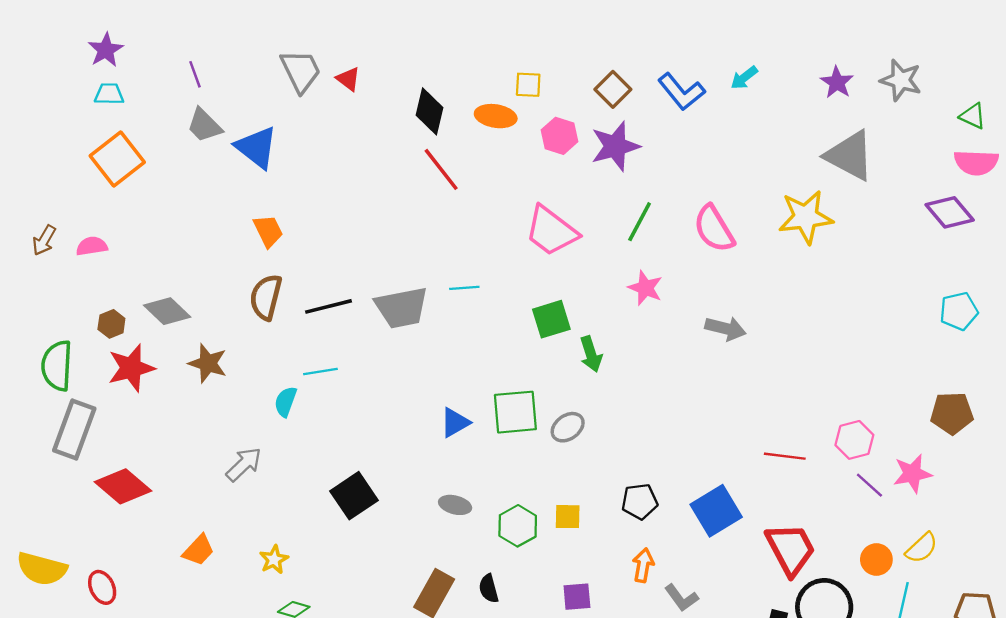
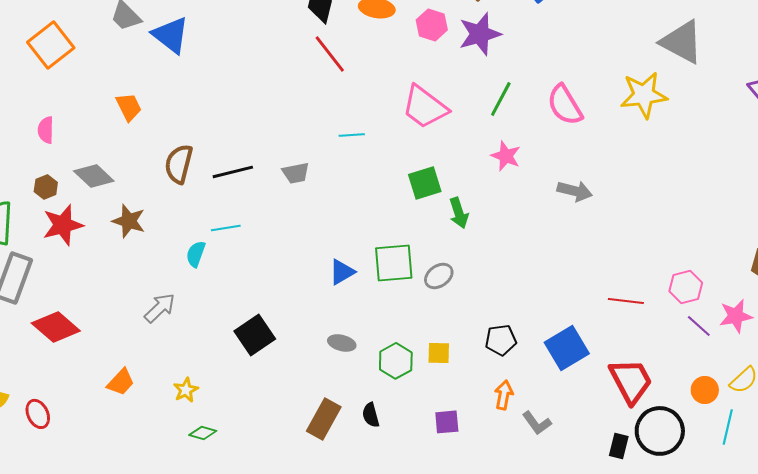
orange trapezoid: (268, 231) -> (129, 107), moved
pink semicircle: (92, 246) -> (46, 130), moved, turned -80
cyan line: (464, 288) -> (352, 135), moved
gray trapezoid: (402, 308) -> (296, 173), size x0.6

